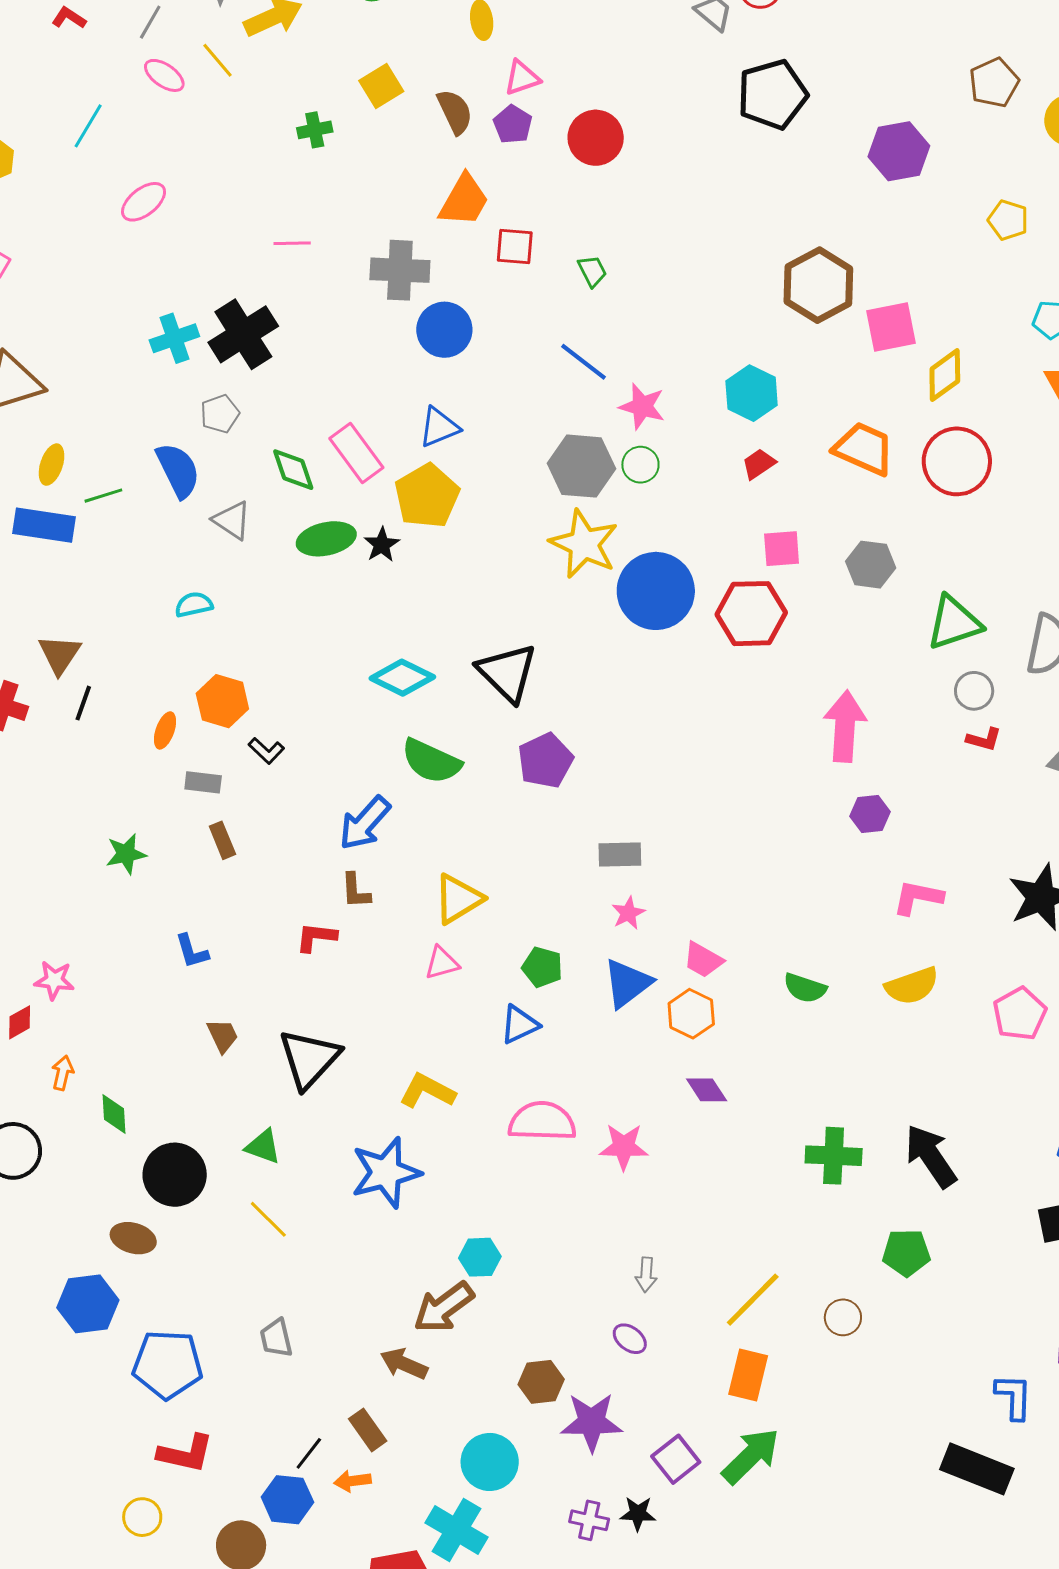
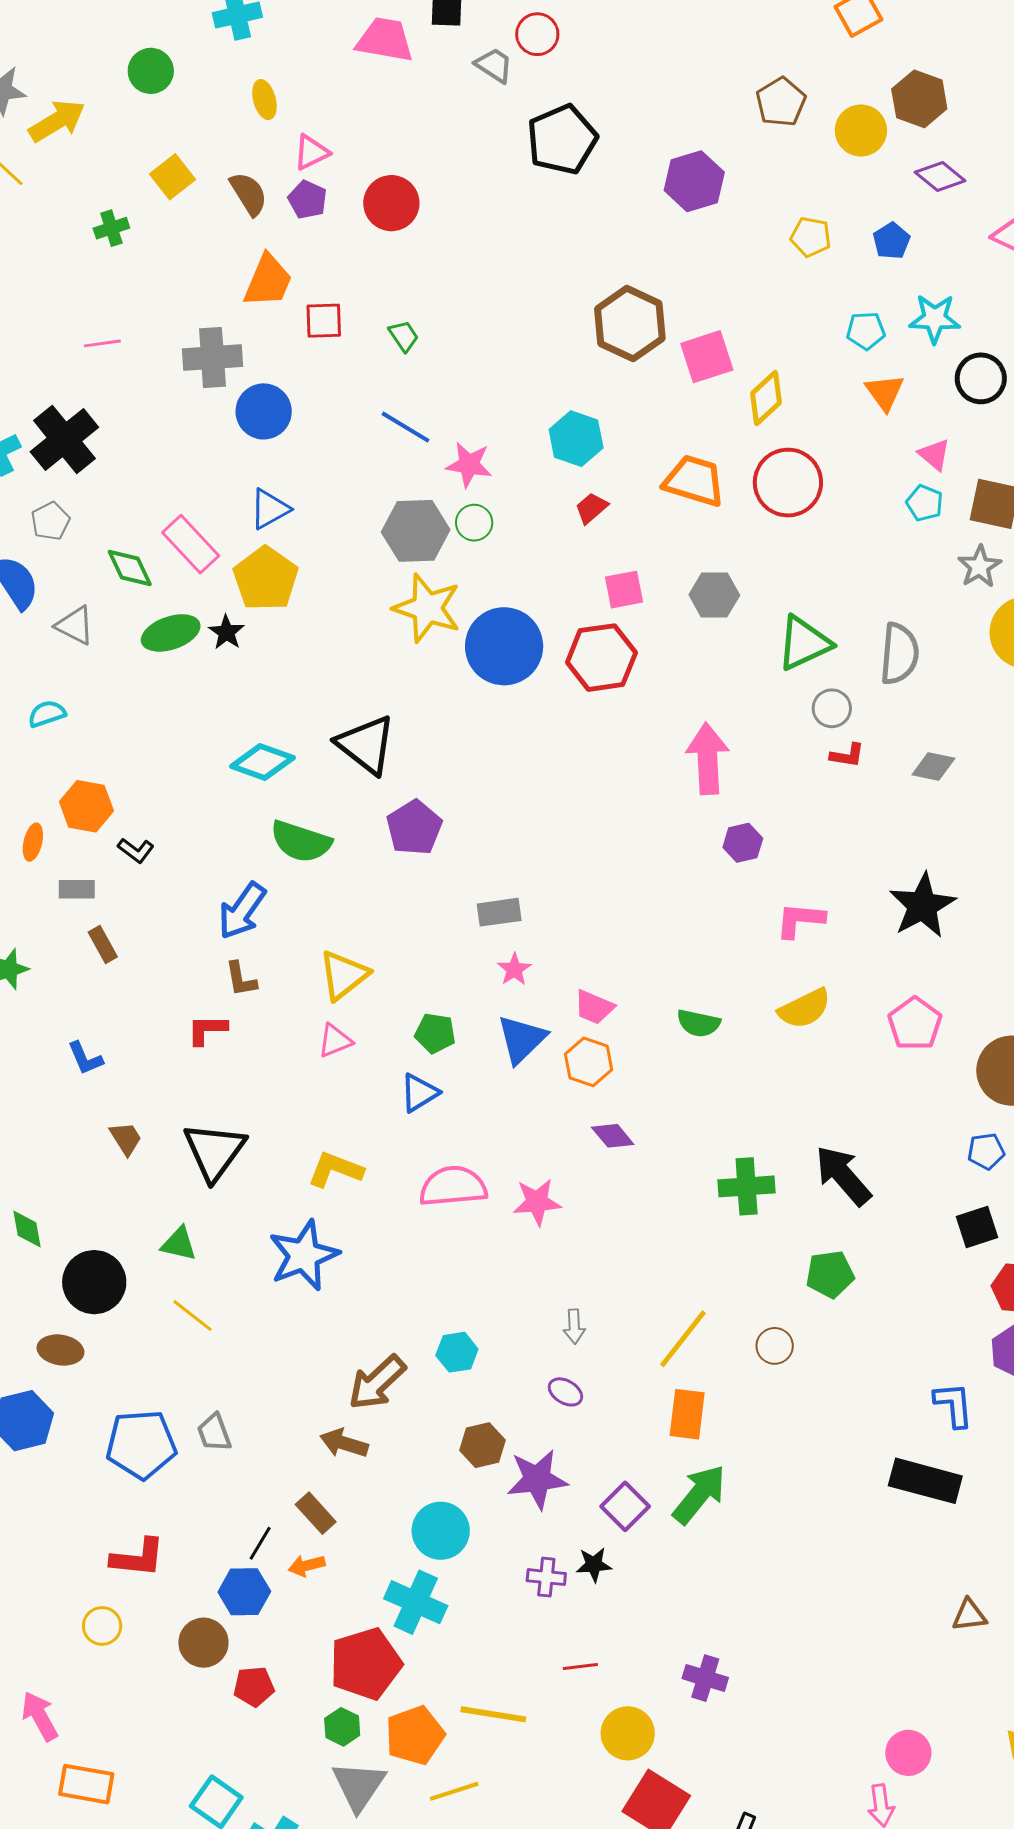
cyan hexagon: (480, 1257) -> (457, 1352), moved
blue pentagon: (167, 1364) -> (141, 1444), moved

